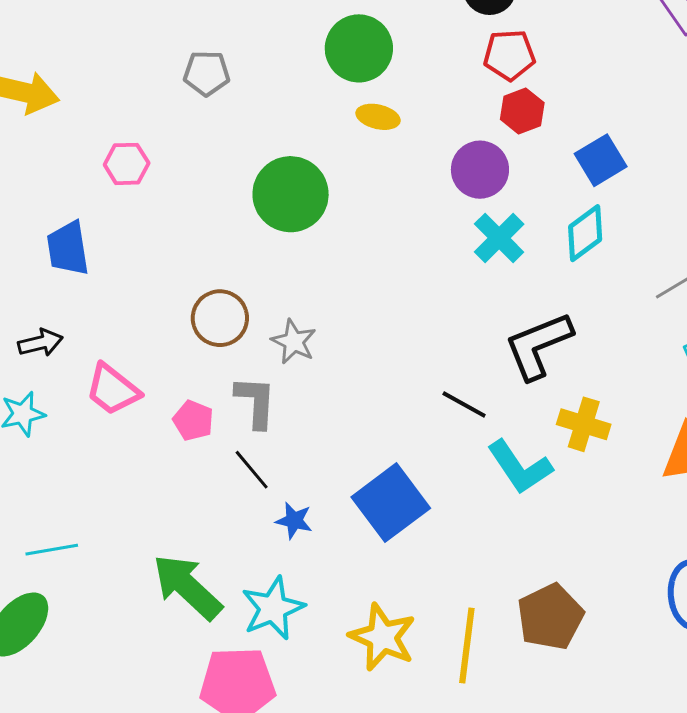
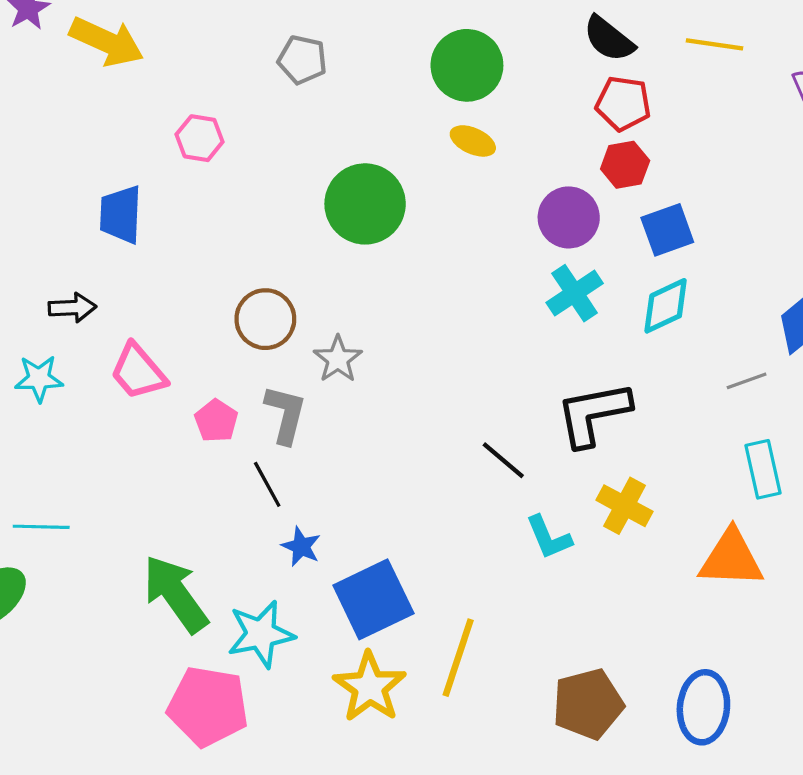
blue square: (601, 160) -> (667, 230), moved
cyan L-shape: (520, 467) -> (549, 537), size x0.7
blue square: (391, 503) -> (373, 599), moved
brown pentagon: (550, 617) -> (588, 704), moved
yellow line: (467, 645) -> (458, 658), moved

